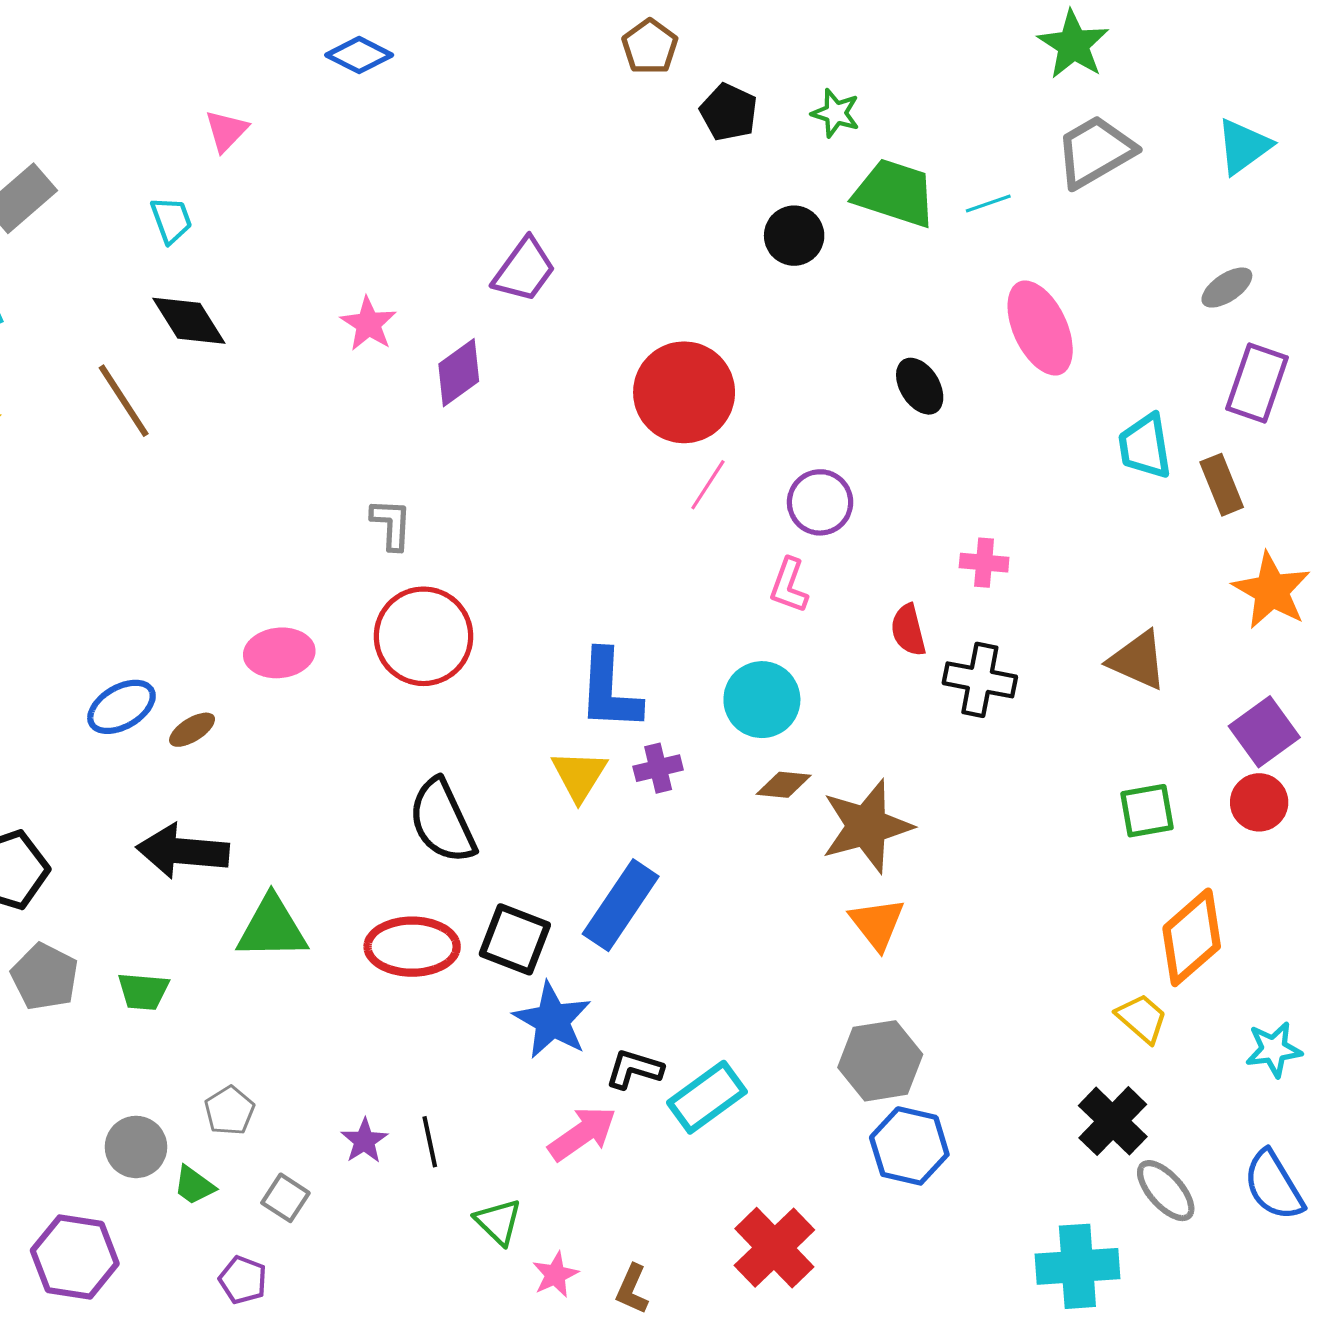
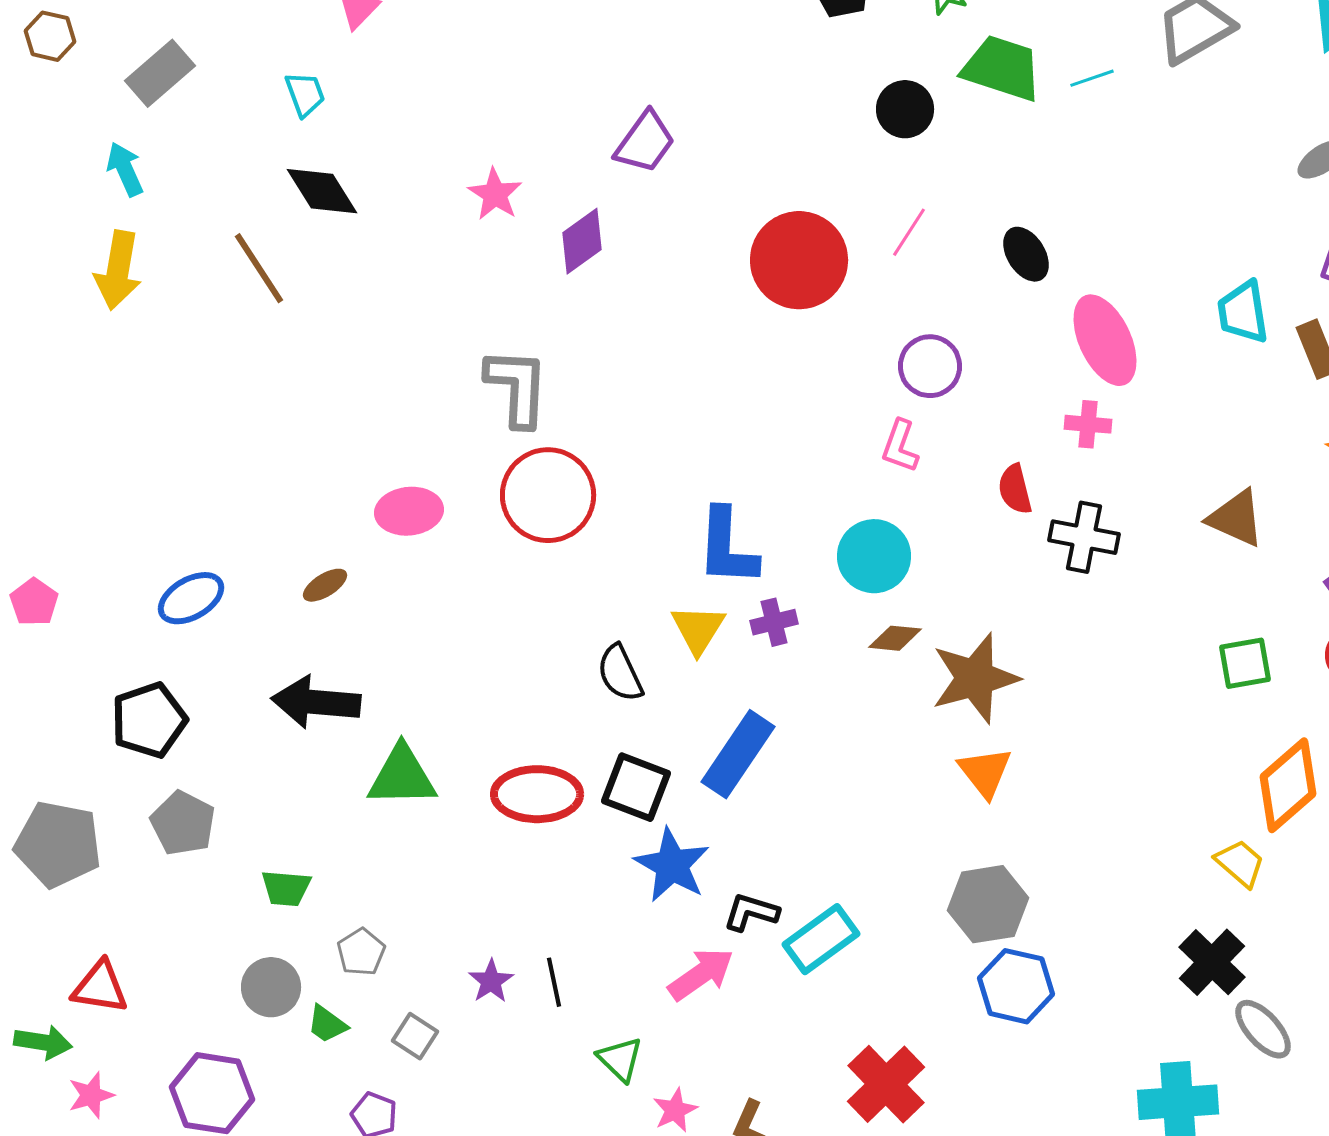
pink ellipse: (1040, 328) -> (1105, 340), moved
pink line: (708, 485) -> (909, 232), moved
gray L-shape: (391, 524) -> (517, 387), size x1.6
blue ellipse: (121, 707) -> (191, 598), moved
black semicircle: (442, 821) -> (620, 673), moved, size x0.7
green trapezoid: (143, 991) -> (286, 888), moved

